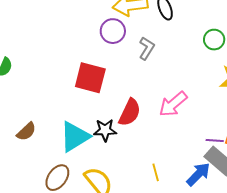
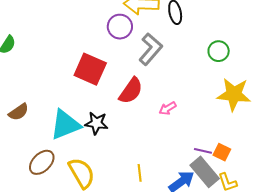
gray L-shape: (147, 48) -> (151, 49), size x1.4
pink arrow: (173, 104) -> (168, 108), size x0.6
red semicircle: (130, 112) -> (131, 91), moved

